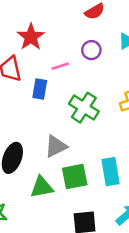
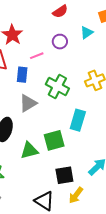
gray triangle: (56, 146) -> (28, 103), moved
cyan rectangle: (111, 172) -> (78, 120), moved, turned 30

